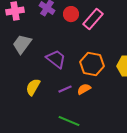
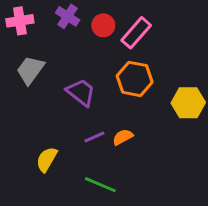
orange hexagon: (92, 64) -> (135, 79), moved
yellow semicircle: (33, 87) -> (47, 159), moved

